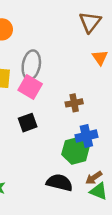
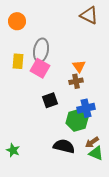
brown triangle: (90, 22) -> (89, 15), turned -42
orange triangle: (100, 58) -> (79, 66), moved
black square: (28, 123) -> (50, 100), moved

